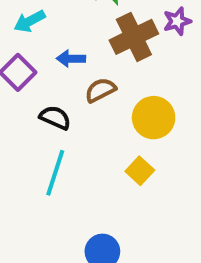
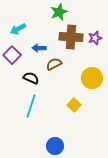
purple star: (177, 21) -> (95, 38), moved
brown cross: (134, 37) -> (71, 37), turned 30
yellow circle: (154, 118) -> (92, 78), moved

